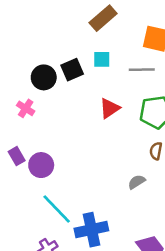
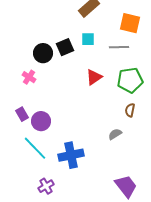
cyan line: (57, 209) -> (35, 148), moved
blue cross: (91, 230) -> (71, 155), moved

